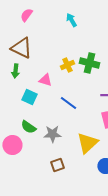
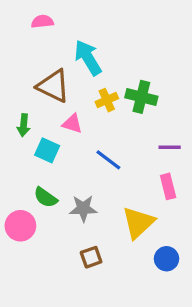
pink semicircle: (26, 15) -> (42, 22), turned 48
cyan arrow: (71, 20) -> (88, 58), moved, size x1.6
brown triangle: (21, 48) -> (53, 86), moved
green arrow: (15, 71) -> (24, 125), moved

